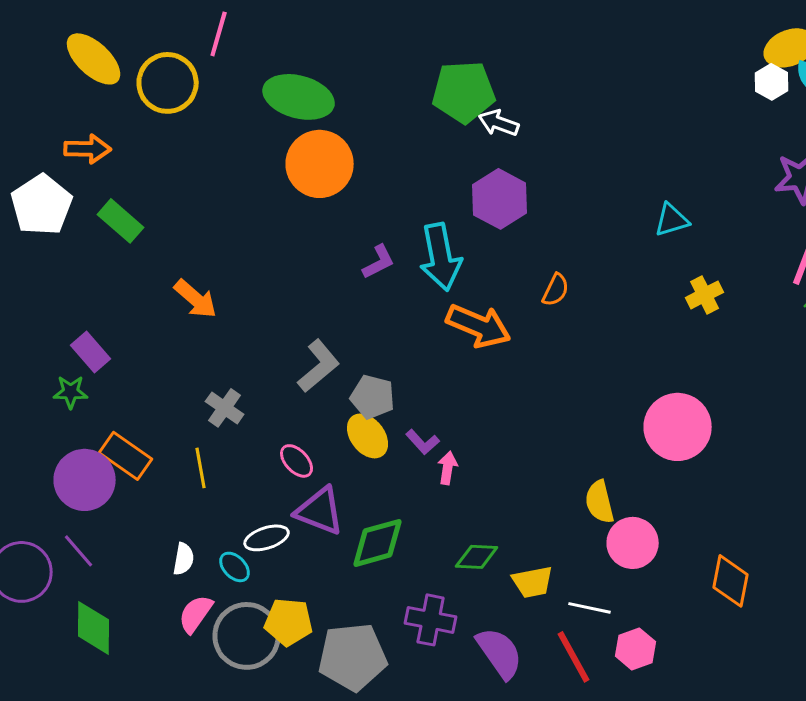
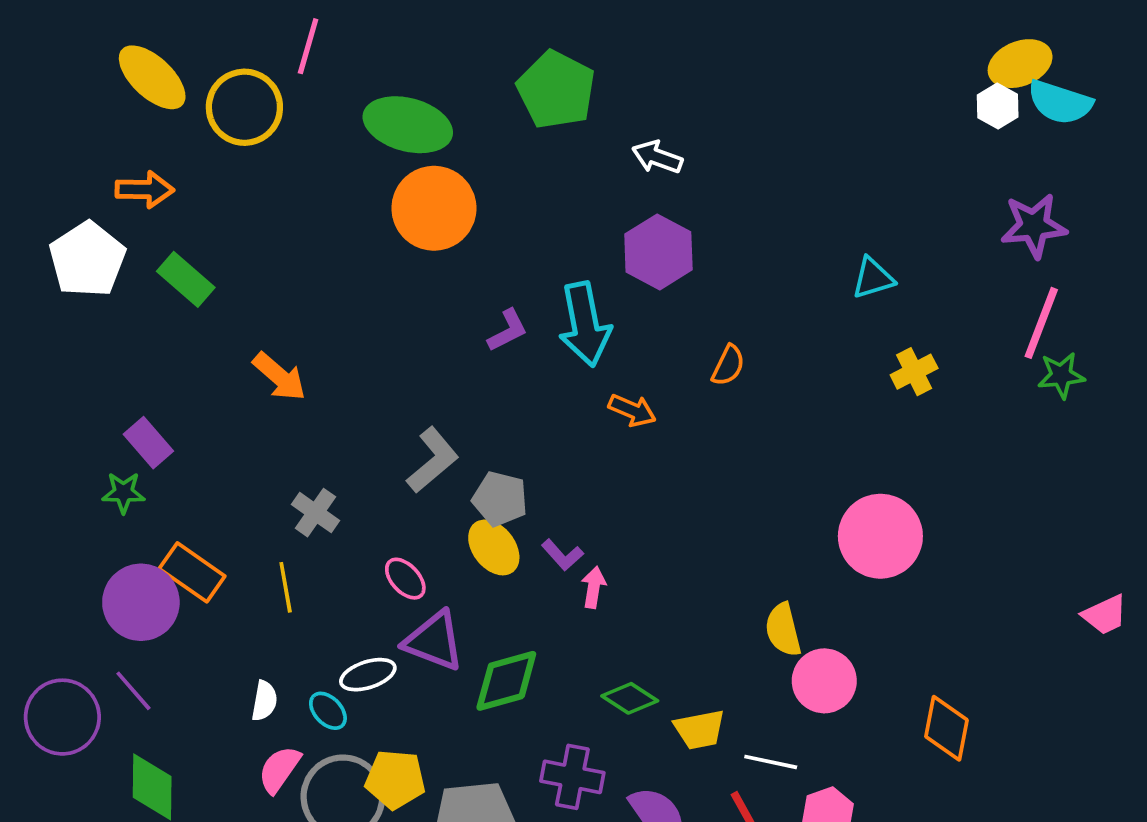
green pentagon: (464, 92) -> (556, 90), moved, turned 30
orange arrow: (479, 326) -> (632, 410), size x0.6
green diamond: (477, 557) -> (630, 698), turned 30

